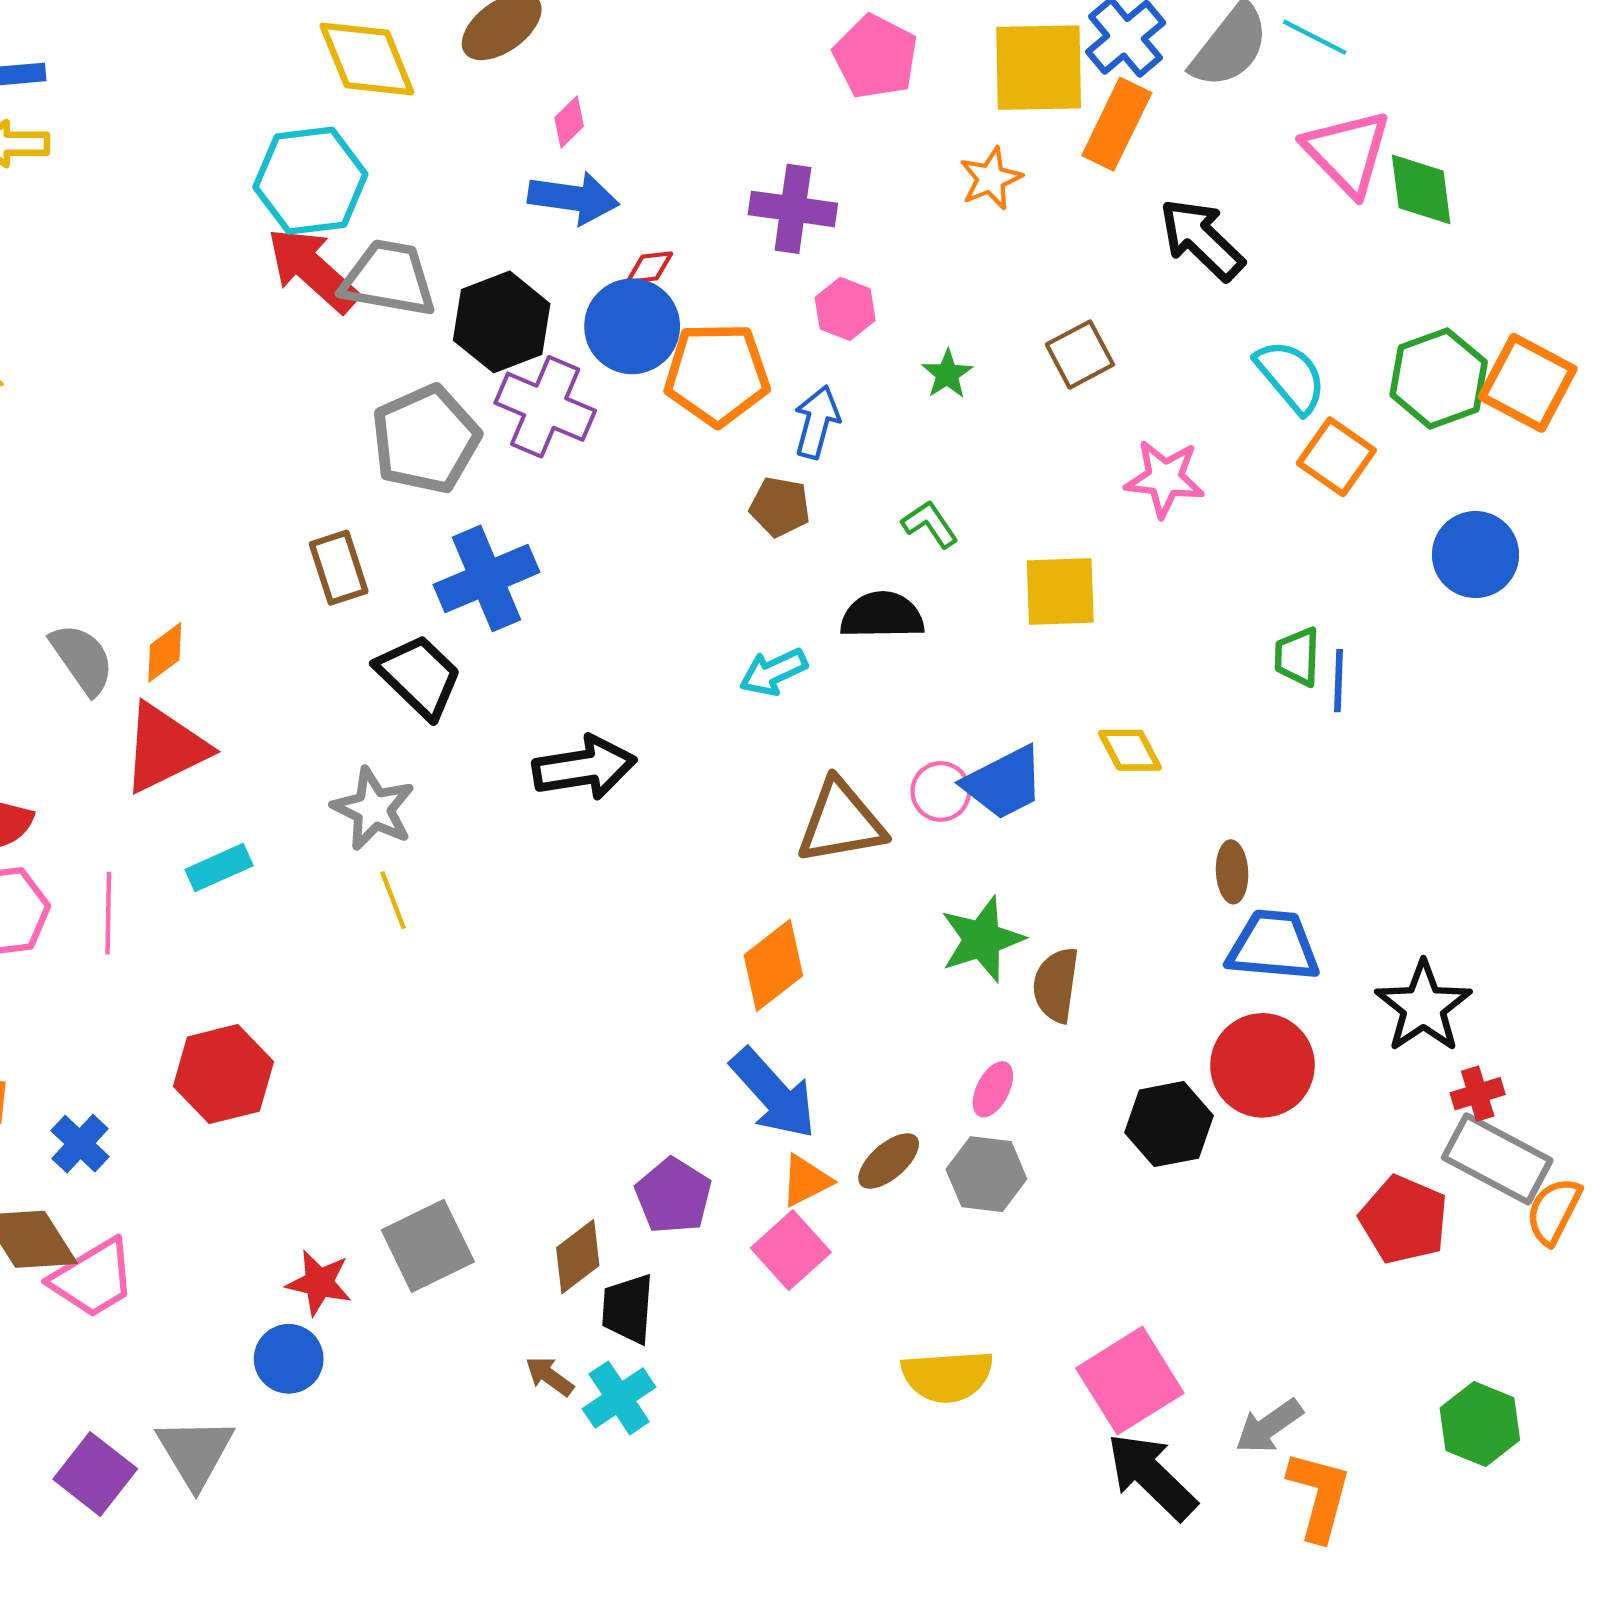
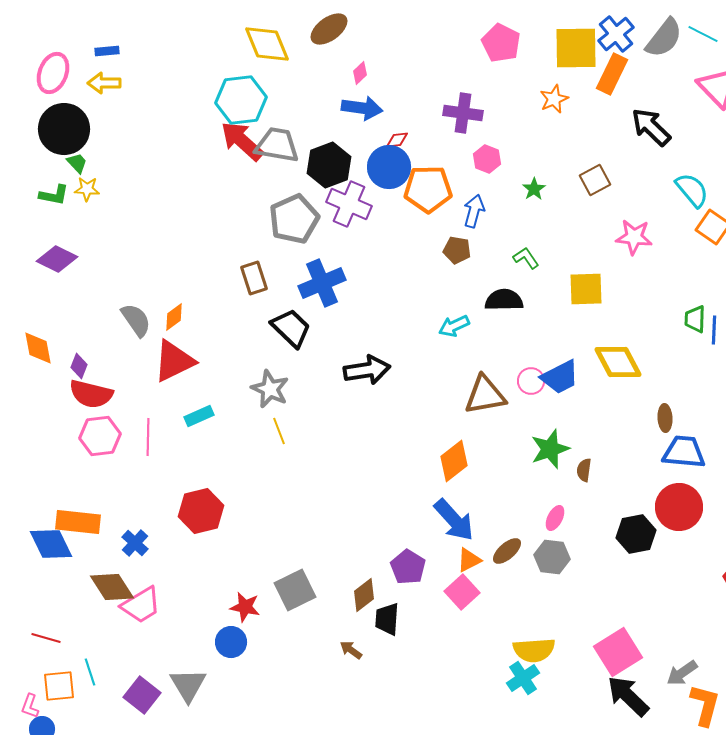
yellow diamond: (1130, 750) -> (618, 362), size x1.6
brown semicircle: (1056, 985) -> (584, 470), size x0.7
cyan cross: (619, 1398) -> (523, 678), moved

